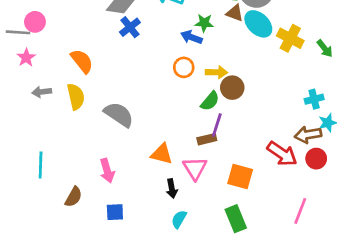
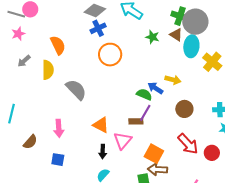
cyan ellipse: (258, 24) -> (191, 46), turned 40
blue arrow: (191, 37) -> (155, 88), moved
orange circle: (184, 67) -> (110, 55), moved, size x1.5
yellow arrow: (216, 72) -> (173, 80), moved
brown circle: (232, 88) -> (184, 109), moved
gray arrow: (42, 92) -> (24, 61), turned -48
green semicircle: (210, 101) -> (144, 94), turned -119
brown arrow: (308, 135) -> (158, 169), moved

